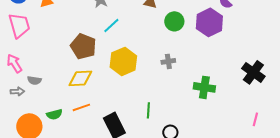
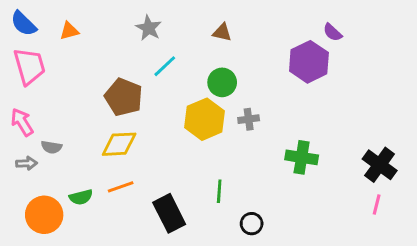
green circle: (174, 21) -> (222, 82), moved
yellow hexagon: (123, 61) -> (204, 119), moved
black cross: (253, 72) -> (380, 165), moved

